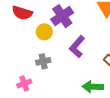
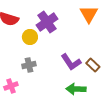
purple L-shape: (77, 47) -> (71, 62), moved, turned -75

